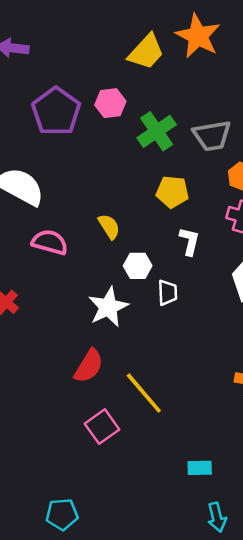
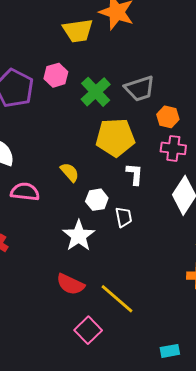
yellow trapezoid: (146, 52) -> (78, 31), turned 48
yellow pentagon: (172, 192) -> (115, 137), size x1.5
red semicircle: (89, 366) -> (70, 284), turned 92

